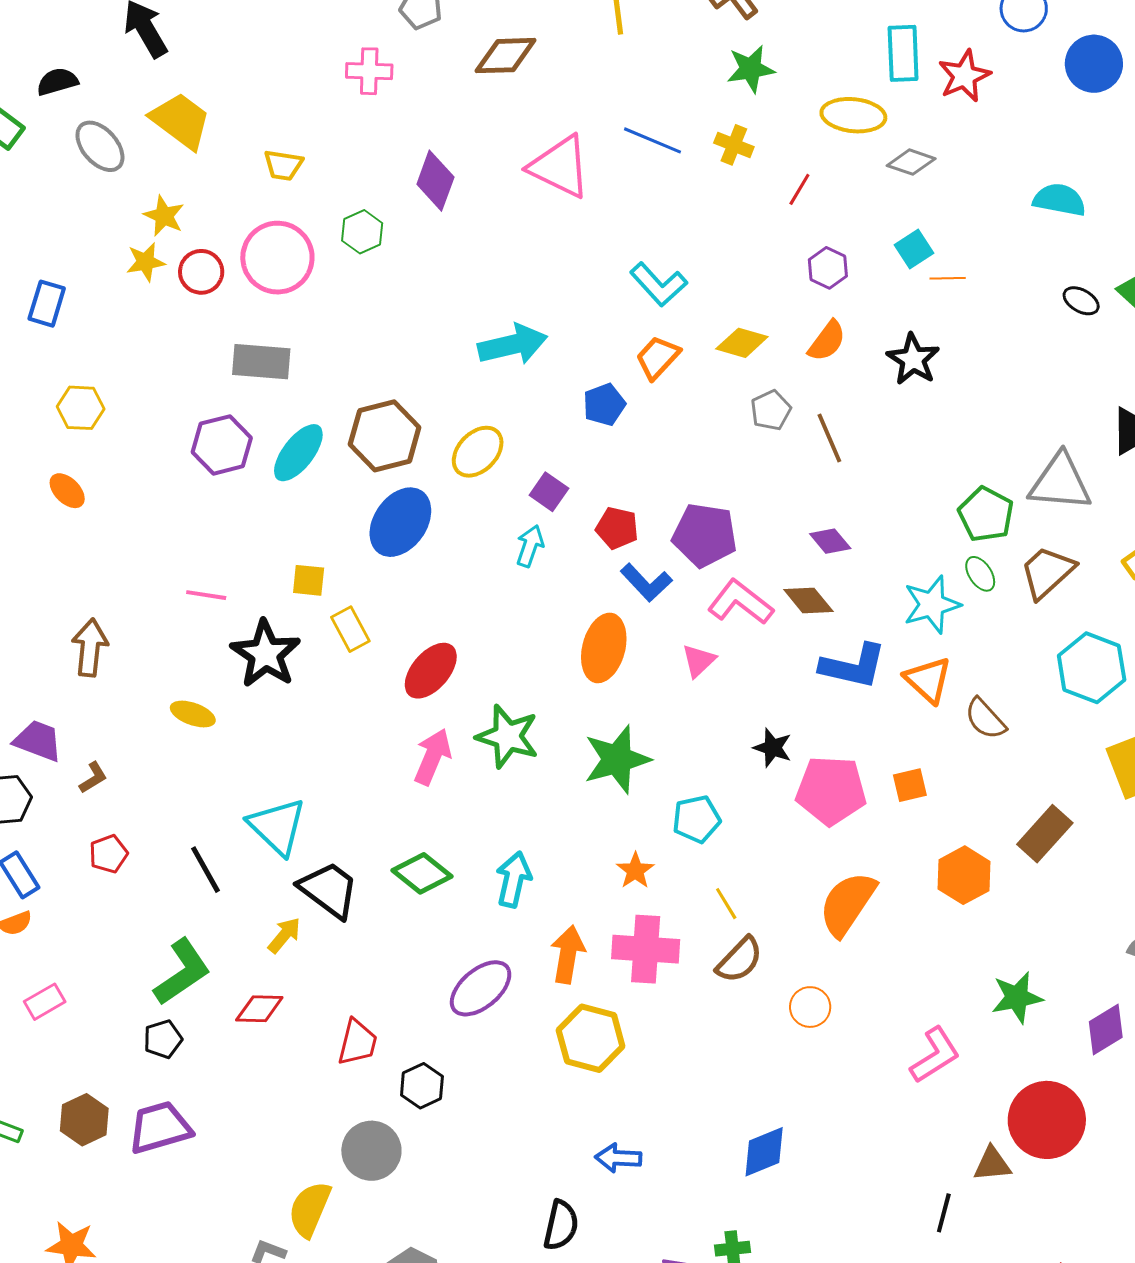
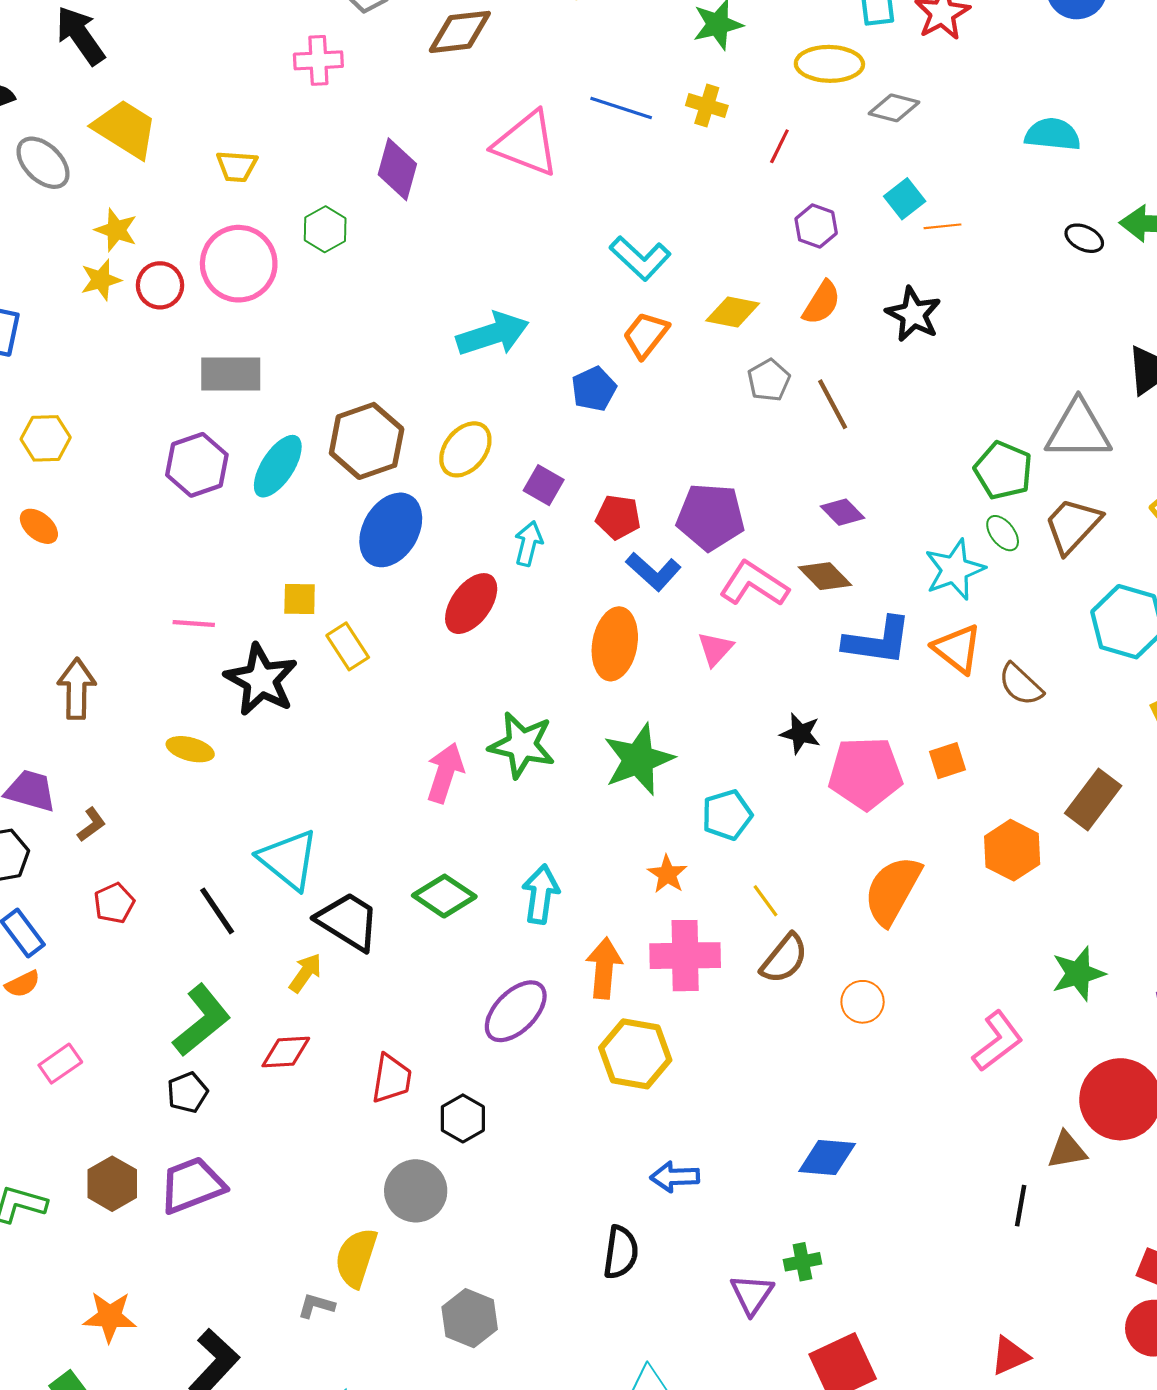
red ellipse: (431, 671) -> (471, 604), moved
blue diamond: (764, 1152) -> (827, 1157), turned 32

